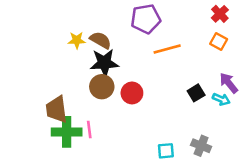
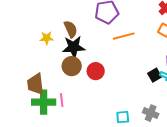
yellow star: (77, 40) -> (47, 38), moved
brown semicircle: (101, 40) -> (71, 29), turned 36
black square: (196, 93) -> (155, 75), moved

